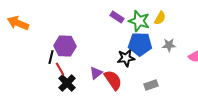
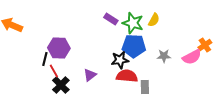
gray star: (169, 45) -> (164, 56), moved
red semicircle: (113, 80) -> (127, 76), moved, turned -50
gray rectangle: (151, 85) -> (145, 87), turned -72

